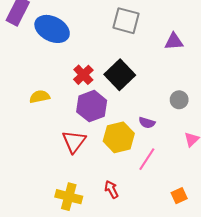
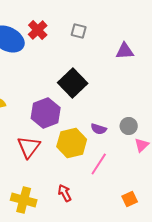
gray square: (126, 21) -> (79, 31), size x0.6
red cross: (83, 75) -> (38, 30), moved
gray circle: (179, 100) -> (129, 126), moved

